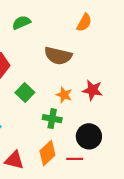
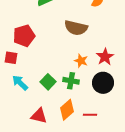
red star: (93, 90) -> (105, 57), turned 30
green square: (25, 93) -> (48, 82), moved
black circle: (89, 136) -> (103, 83), moved

